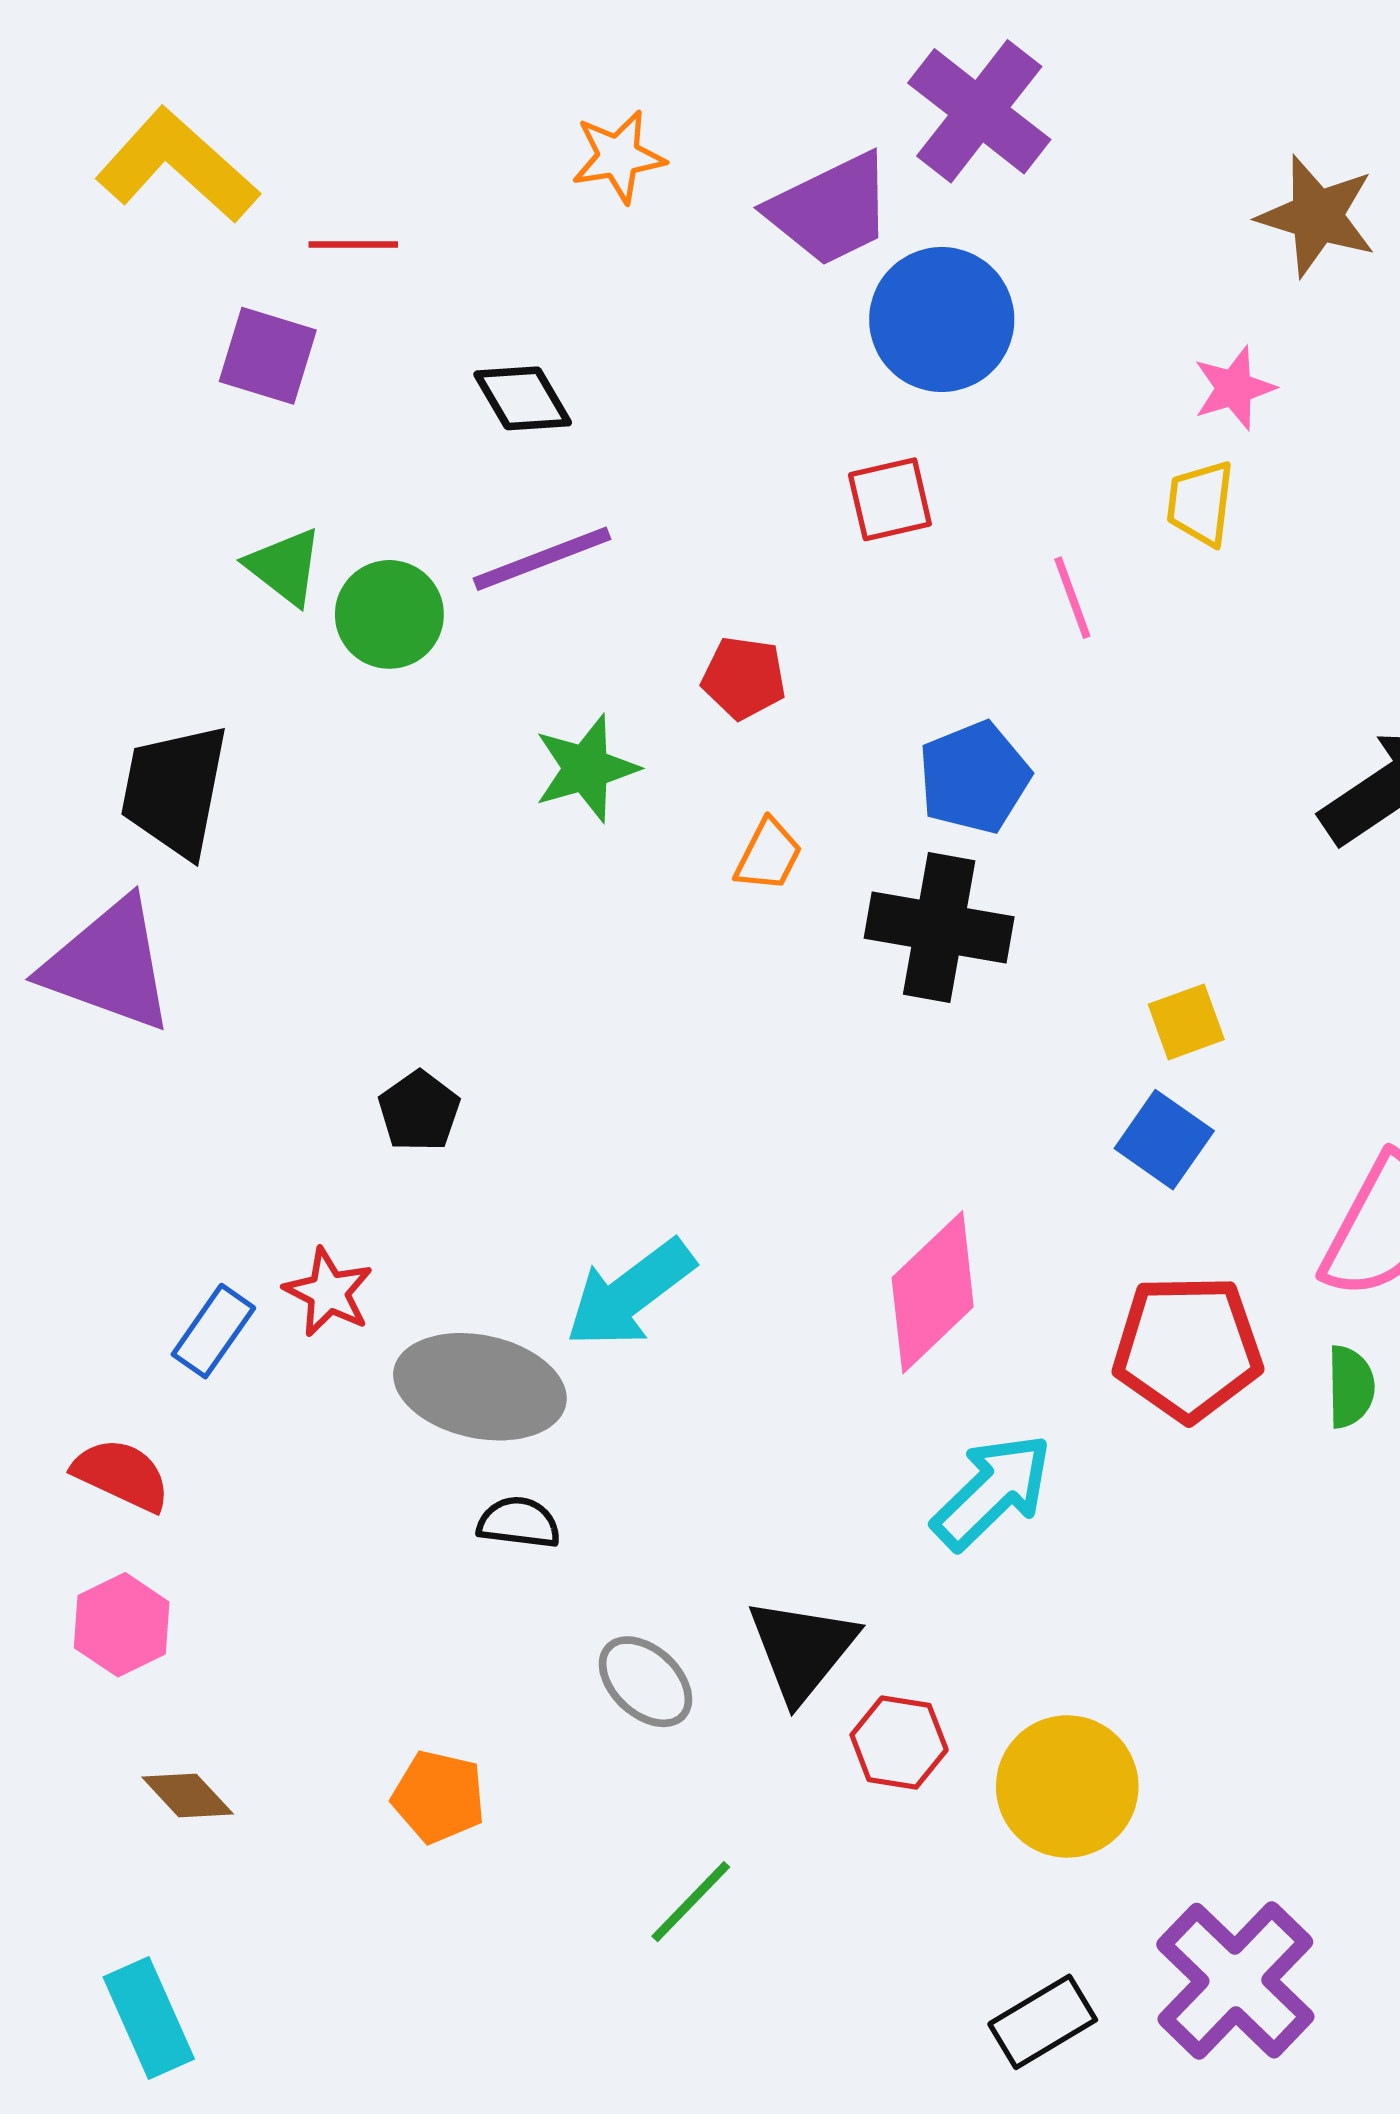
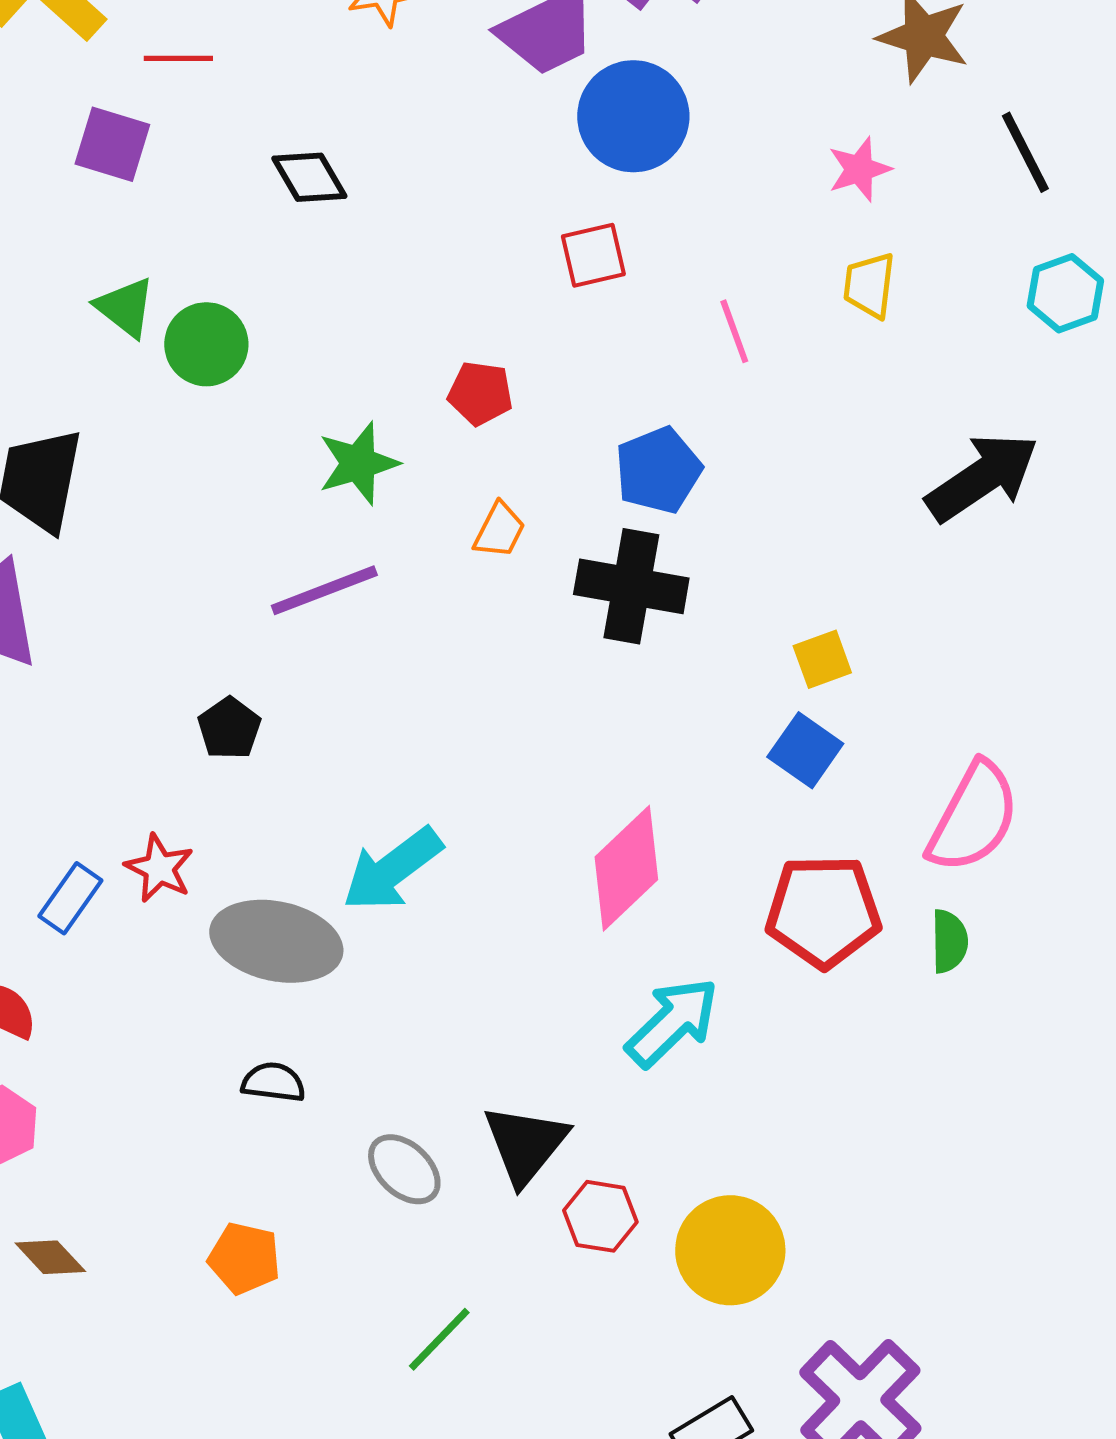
yellow trapezoid: (1200, 503) -> (869, 285), moved
purple line: (542, 559) -> (324, 590), moved
black semicircle: (519, 1523) -> (273, 1082), moved

